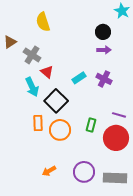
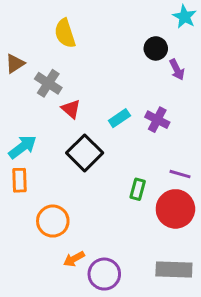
purple arrow: (104, 50) -> (177, 70), moved, turned 64
cyan arrow: (32, 87) -> (23, 147), moved, turned -102
orange rectangle: (38, 123) -> (20, 180), moved
orange circle: (60, 130) -> (53, 221), moved
purple circle: (84, 172) -> (104, 274), moved

